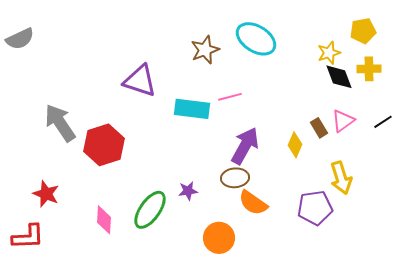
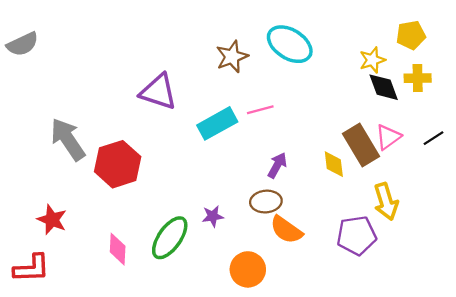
cyan rectangle: (192, 109) -> (217, 123), turned -36
brown rectangle: (319, 128) -> (361, 145), size x1.8
yellow diamond: (295, 145) -> (334, 164), turned -30
purple arrow: (245, 146) -> (277, 165), size x0.6

